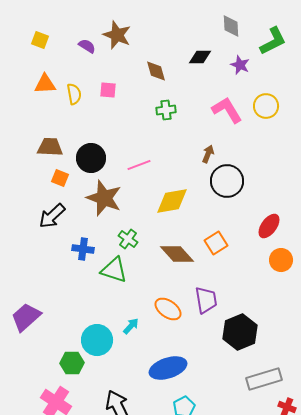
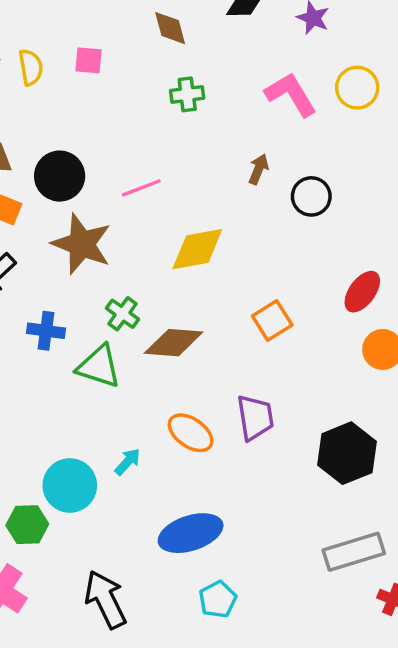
black circle: (227, 181) -> (311, 196), moved, size x0.7
brown diamond: (177, 254) -> (174, 343), moved, turned -44
black hexagon: (240, 332) -> (347, 453), moved

